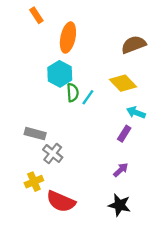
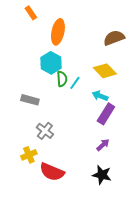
cyan arrow: (136, 112) -> (100, 96), moved
gray rectangle: (35, 134) -> (30, 100), moved
purple rectangle: (124, 134) -> (106, 114), size x1.5

